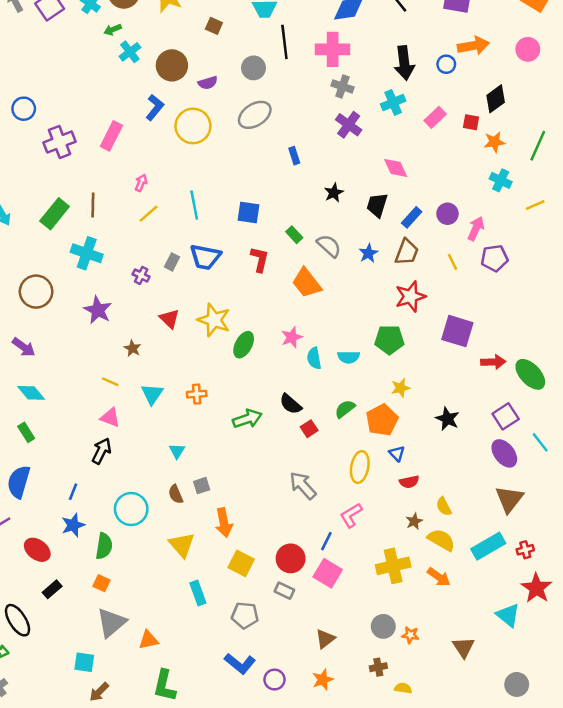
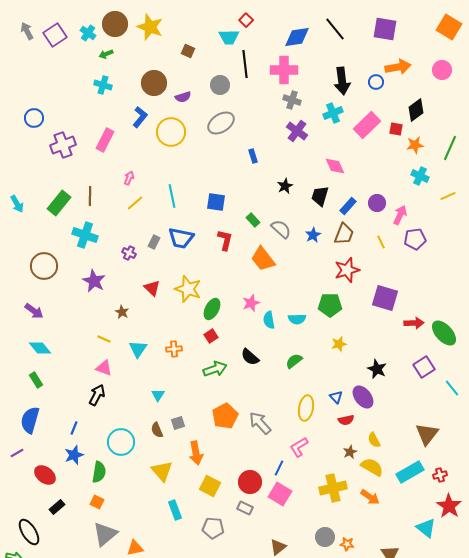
cyan cross: (130, 52) -> (103, 85), moved, turned -36
pink rectangle: (435, 117) -> (367, 125), size x1.5
orange pentagon: (382, 420) -> (225, 416), moved
red square: (309, 429) -> (211, 336), moved
purple ellipse: (504, 453) -> (363, 397), moved

